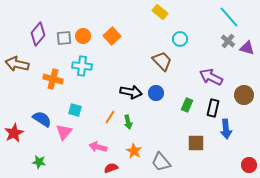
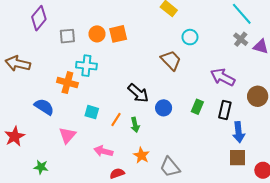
purple diamond: (38, 34) -> (39, 18), moved
orange circle: (83, 36) -> (97, 34), moved
orange square: (112, 36) -> (118, 34), turned 30
orange cross: (53, 79) -> (67, 83), moved
black arrow: (131, 92) -> (138, 93), turned 30
blue circle: (156, 93) -> (164, 108), moved
cyan square: (75, 110) -> (92, 112), moved
blue semicircle: (42, 119) -> (44, 107), moved
brown square: (196, 143) -> (238, 158), moved

